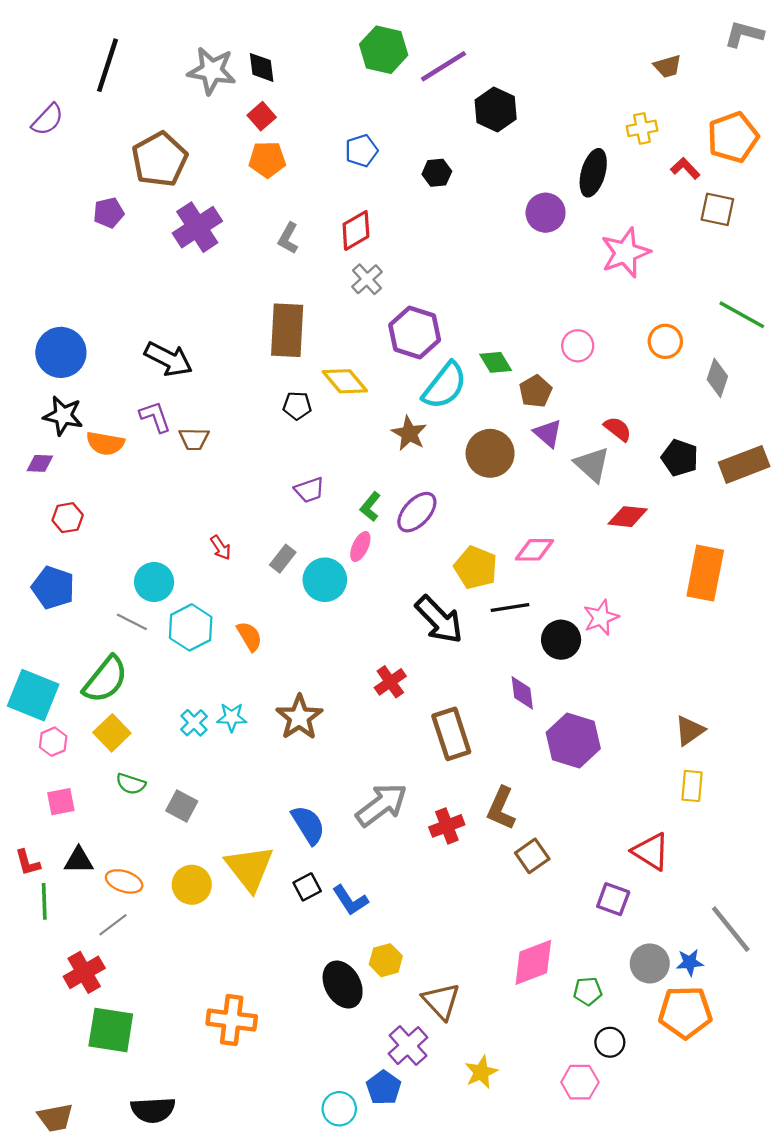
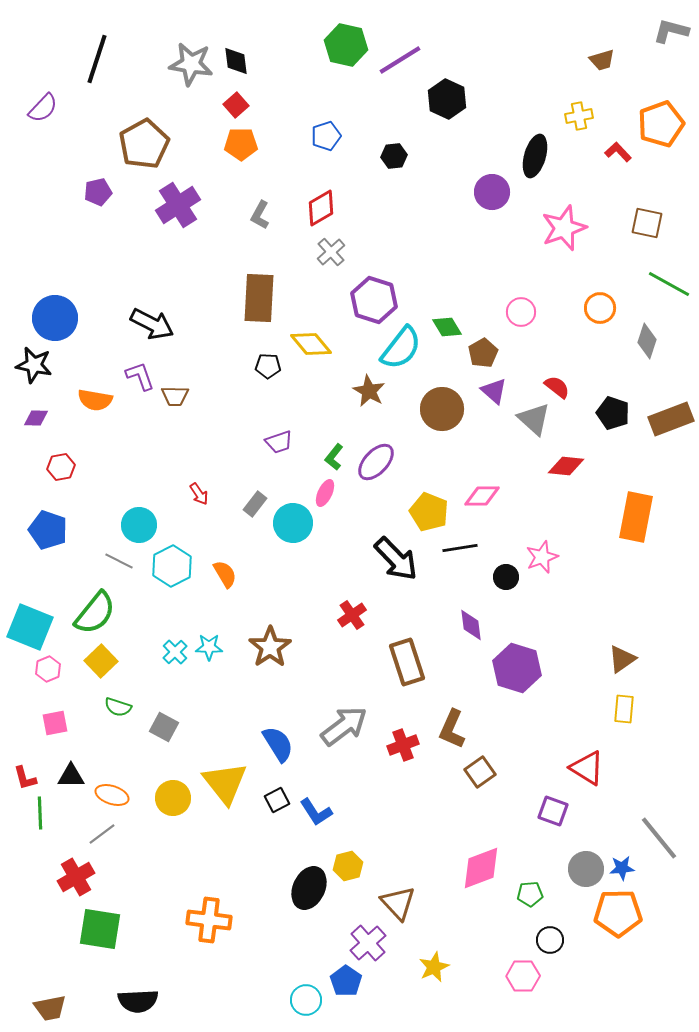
brown square: (717, 209) -> (647, 223), moved
black star: (63, 416) -> (34, 365), moved
black circle: (561, 640) -> (506, 577), size x0.7
black ellipse: (343, 985) -> (309, 888), turned 54

